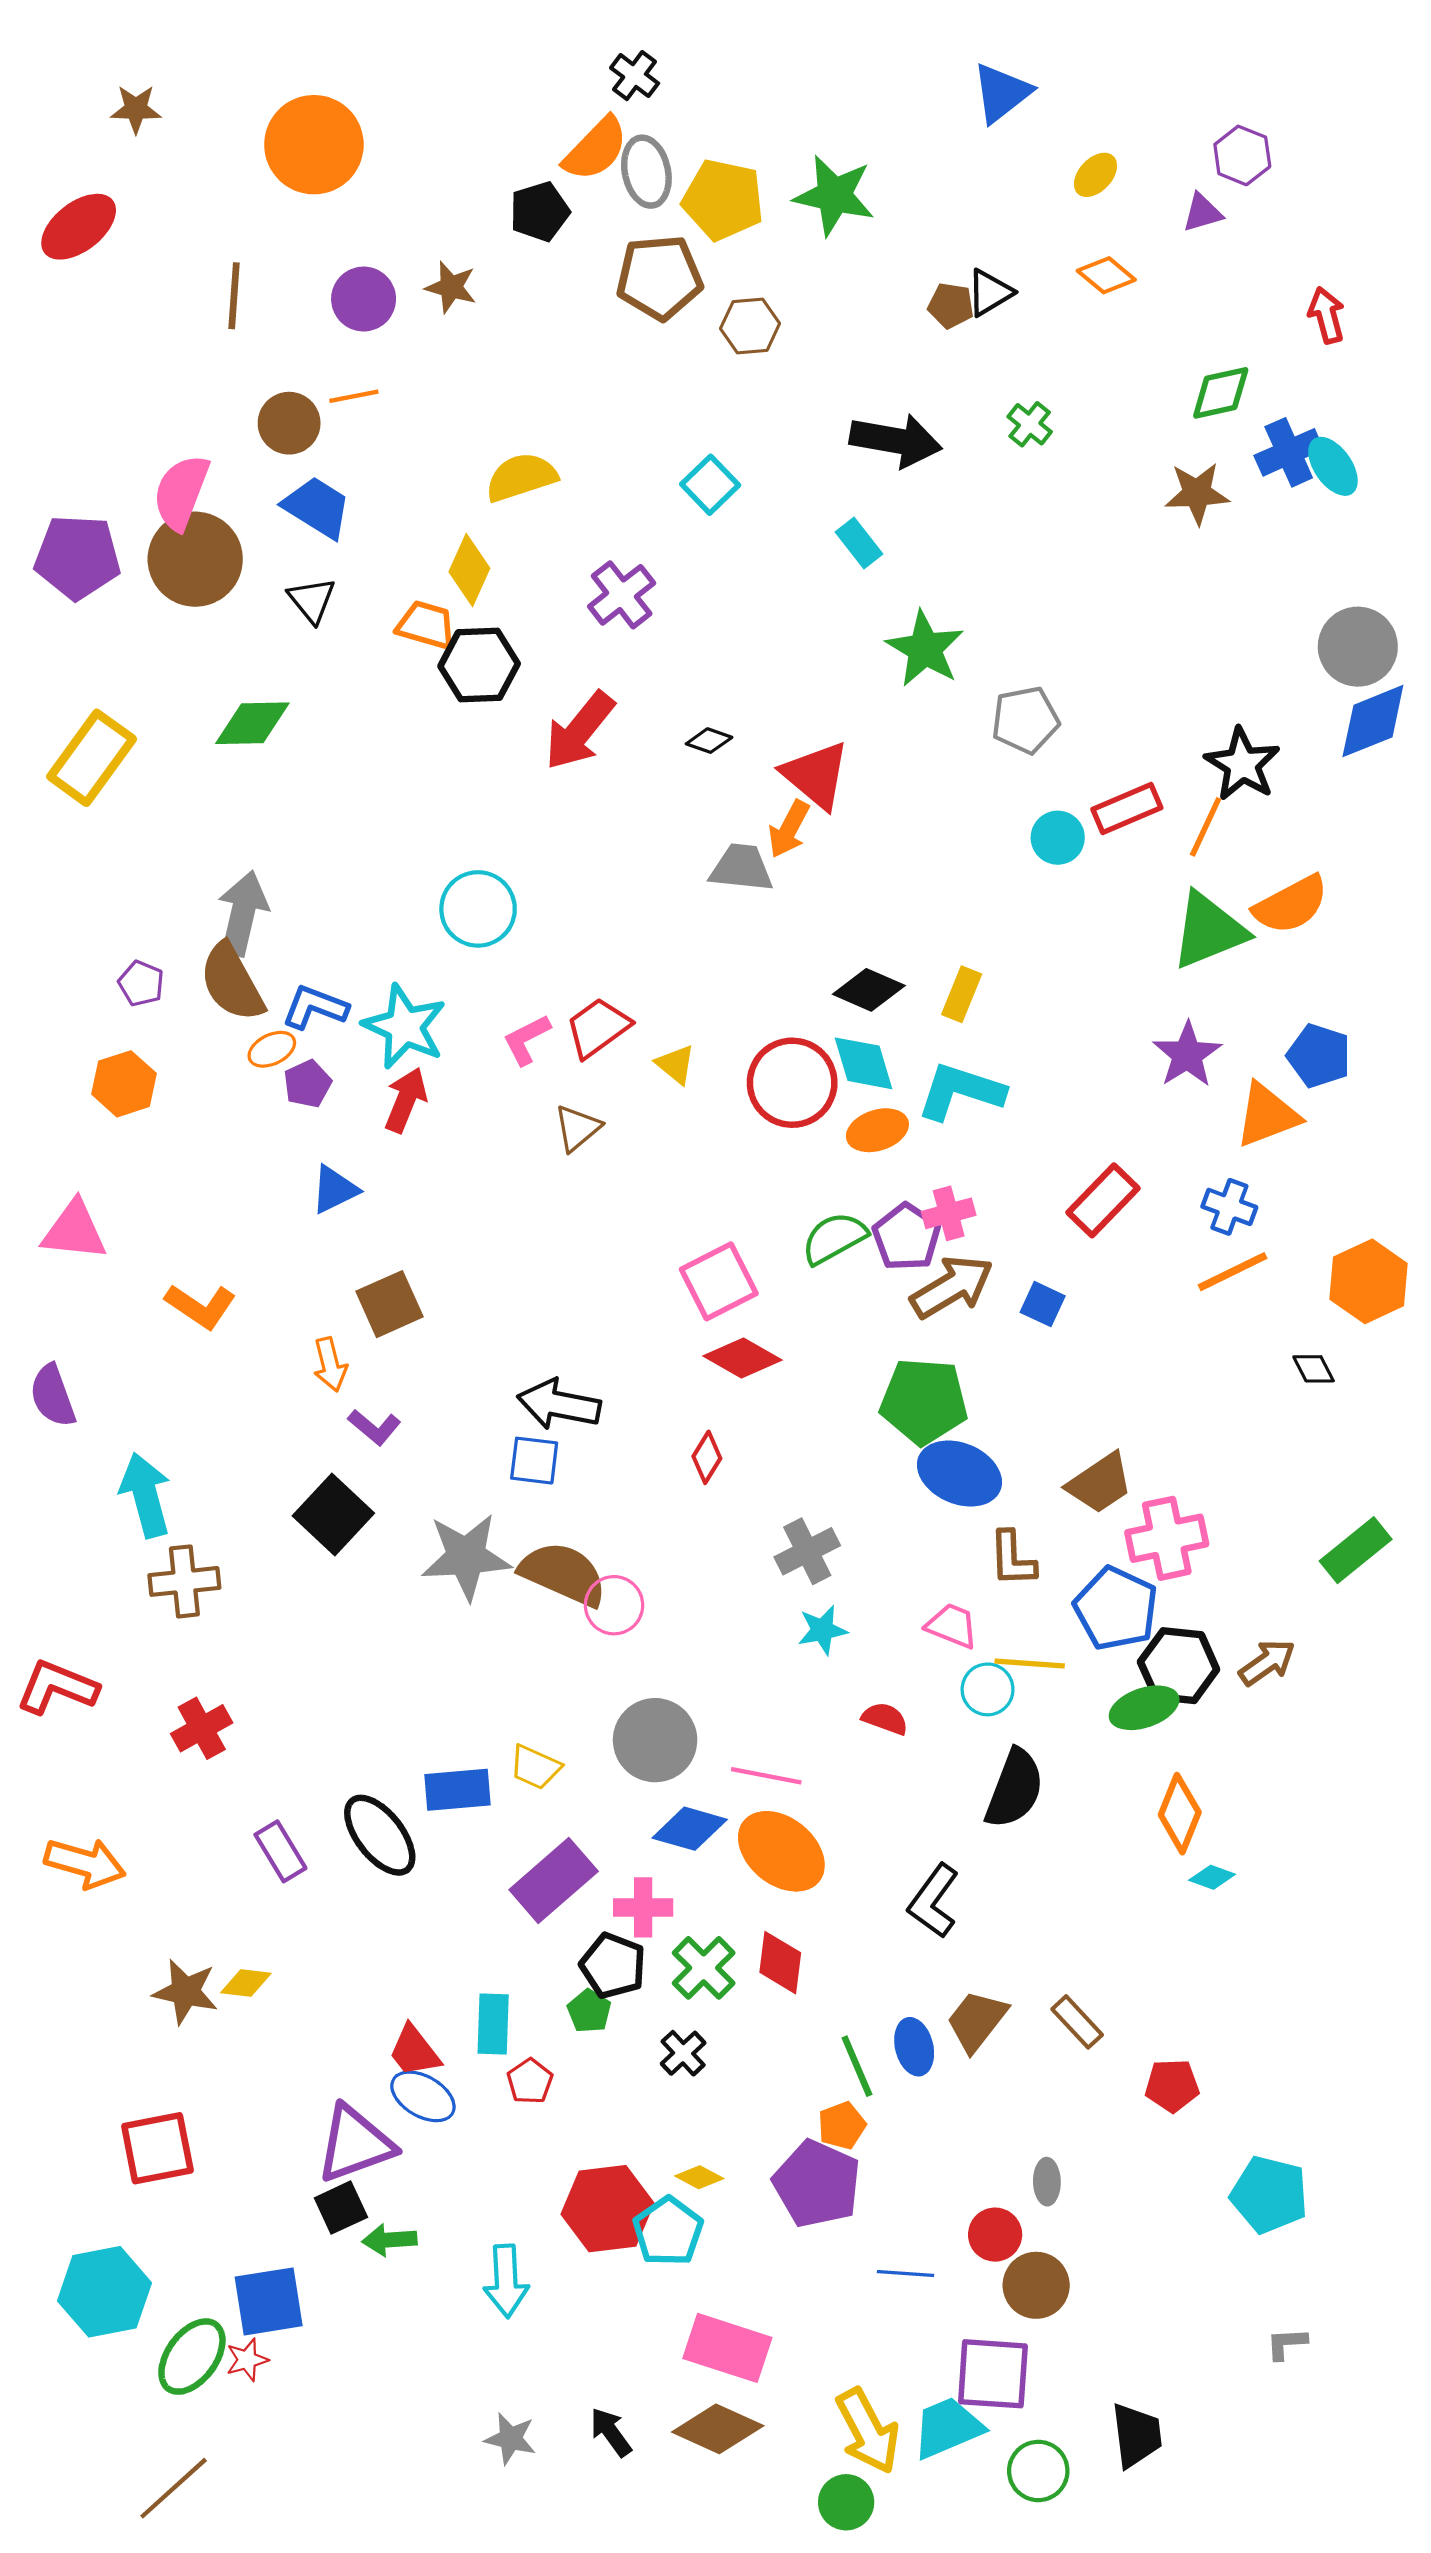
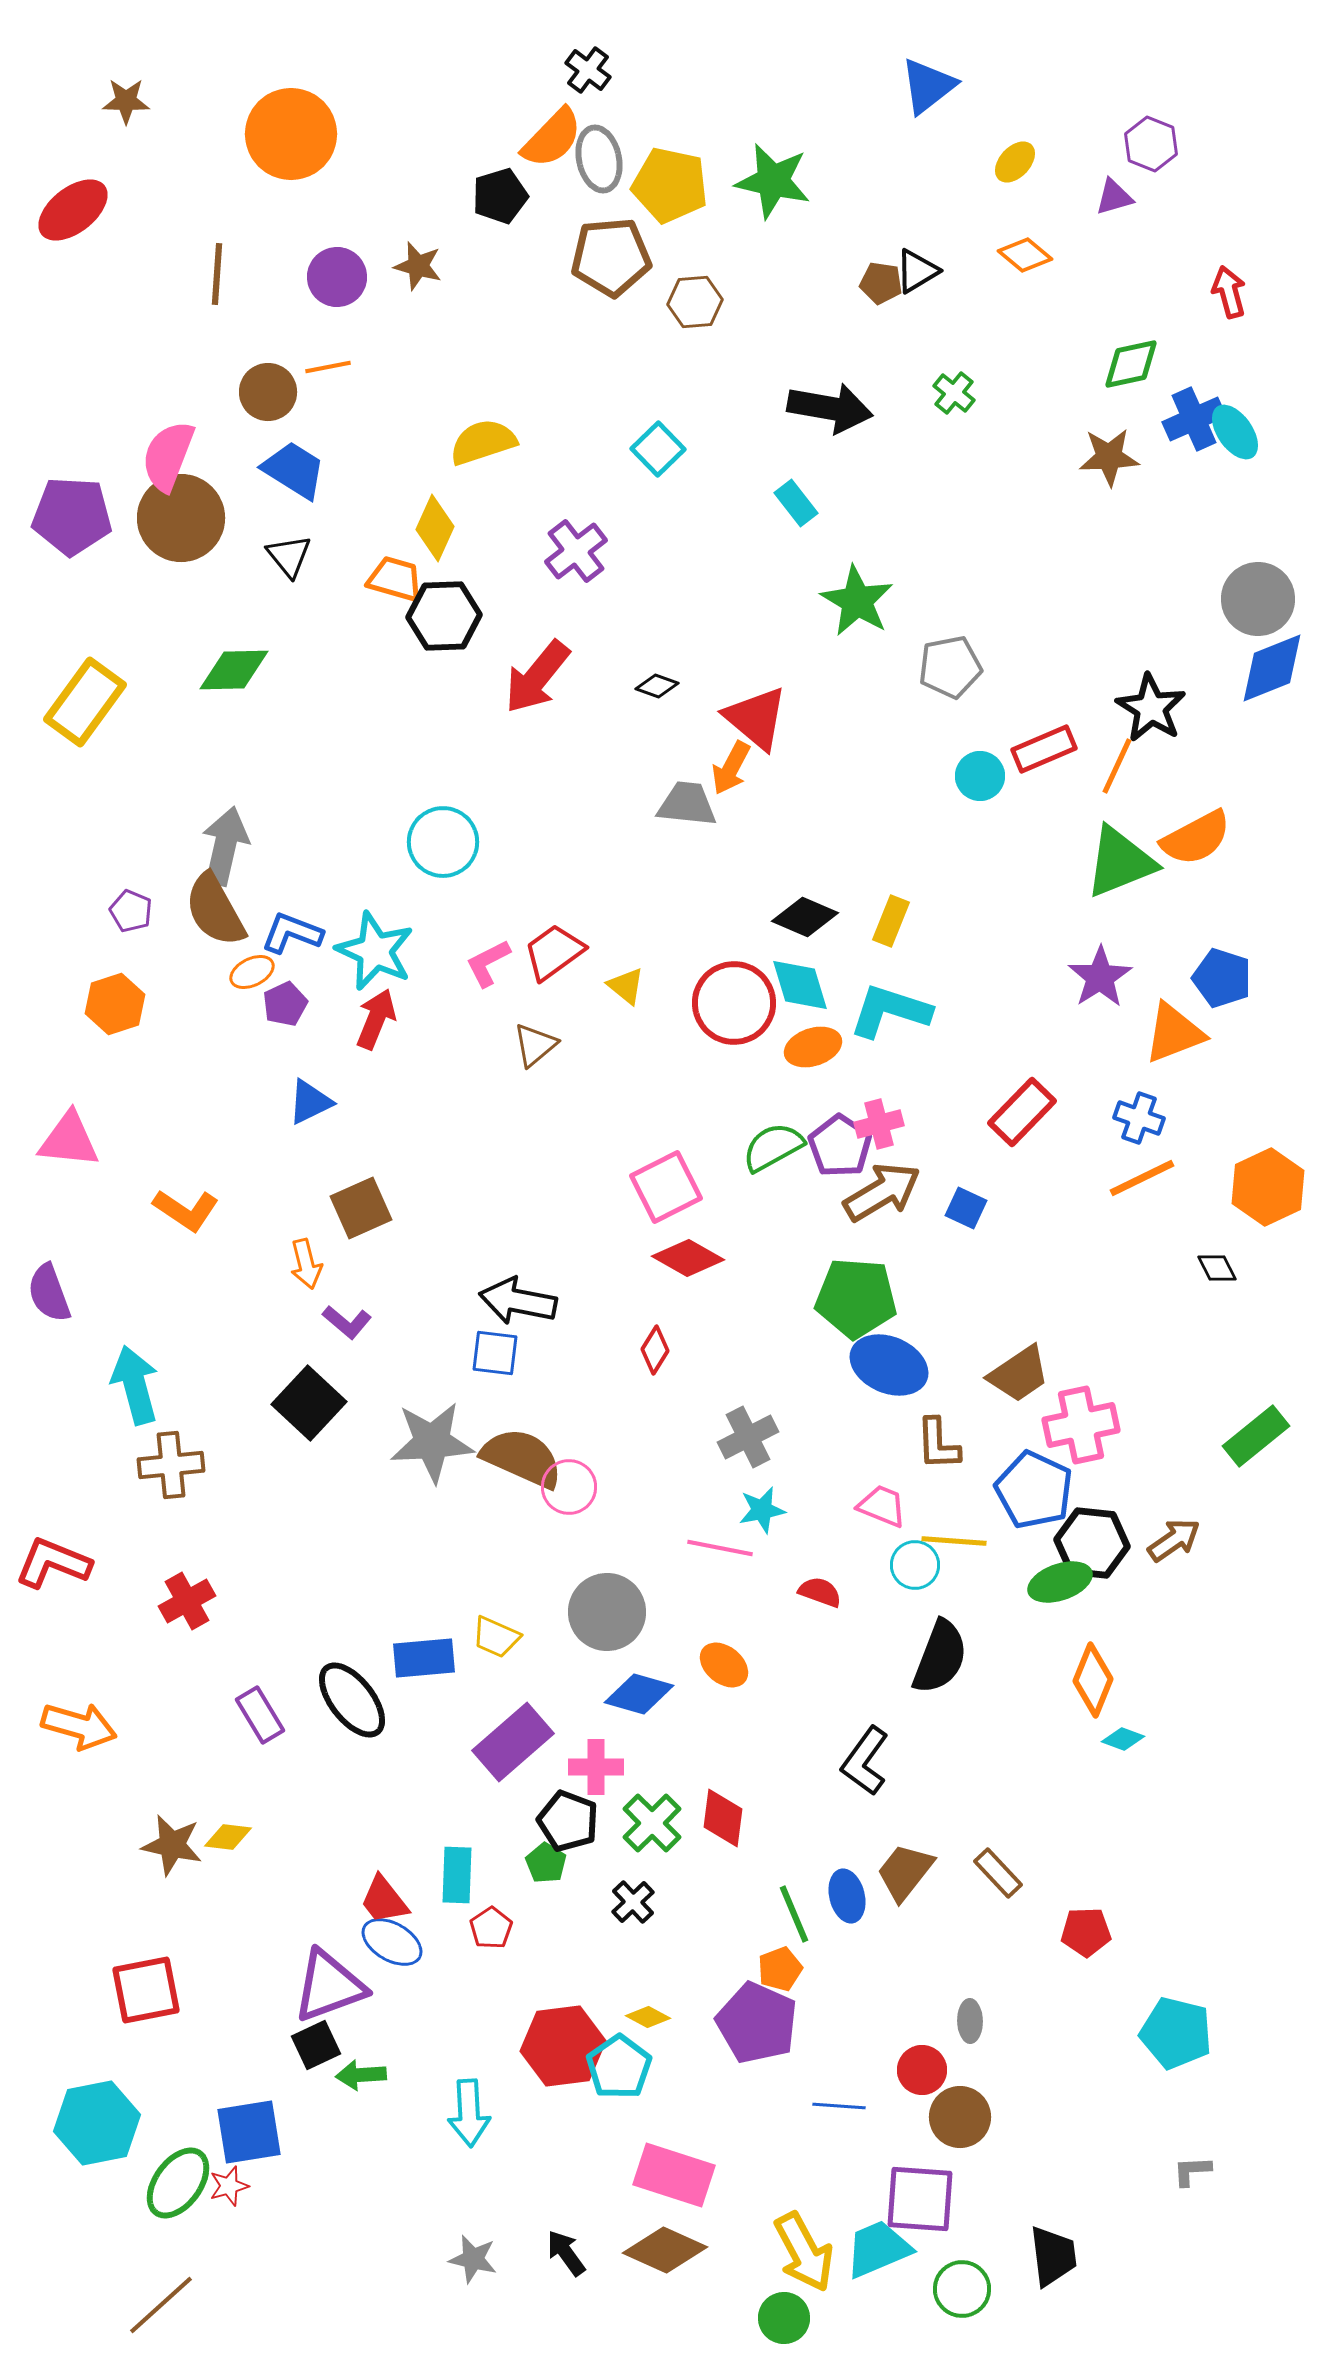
pink line: (766, 1776) -> (720, 1548), moved
orange ellipse: (781, 1851) -> (724, 1665), moved, size x0.6

